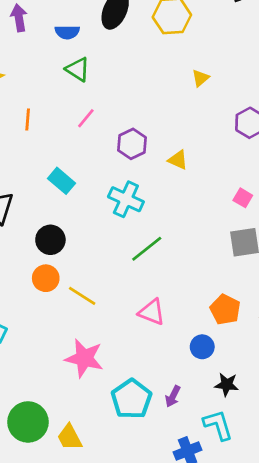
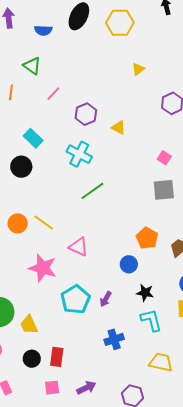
green triangle: (78, 69) -> (32, 66), moved
black circle: (50, 240) -> (21, 167), moved
orange circle: (46, 278) -> (18, 223), moved
pink triangle: (152, 312) -> (79, 247), moved
cyan L-shape: (218, 425) -> (151, 320), moved

